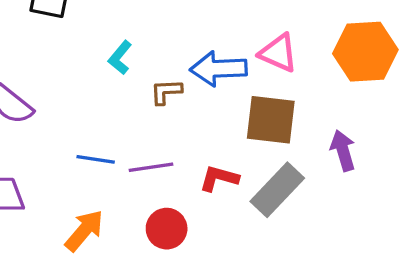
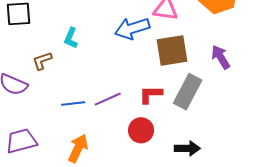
brown L-shape: (166, 92) -> (42, 61), moved
red circle: (167, 229) -> (141, 130), moved

